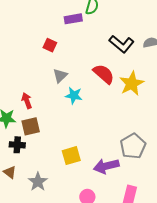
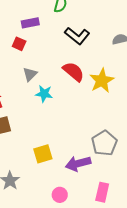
purple rectangle: (73, 19) -> (30, 23), moved
black L-shape: (122, 44) -> (77, 36), moved

